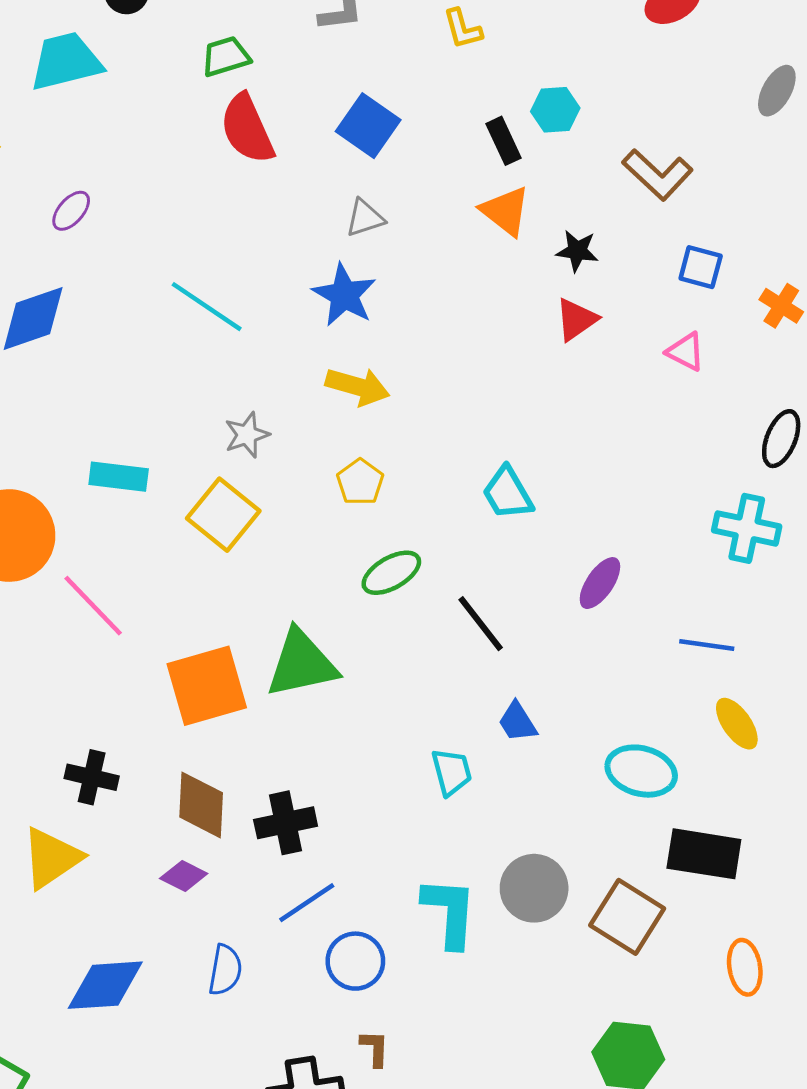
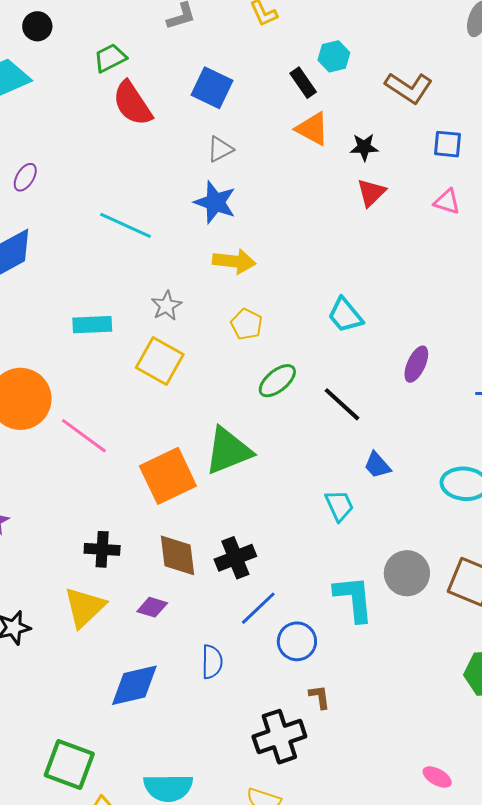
cyan rectangle: (119, 477) -> (92, 325), moved
purple diamond: (184, 876) -> (152, 607), moved

